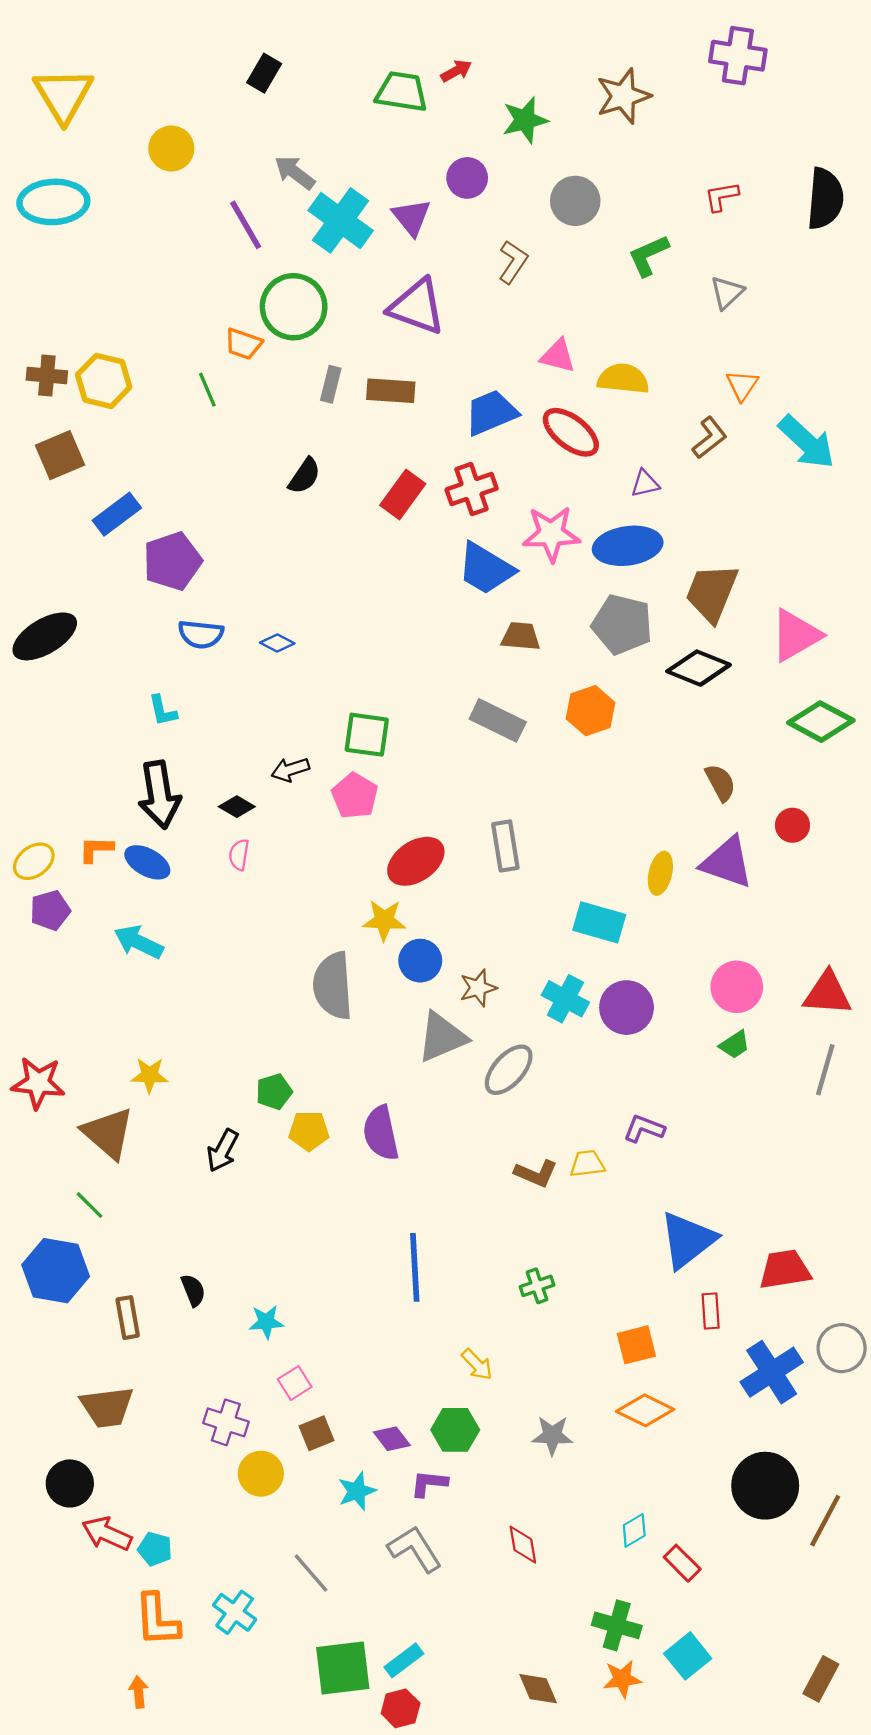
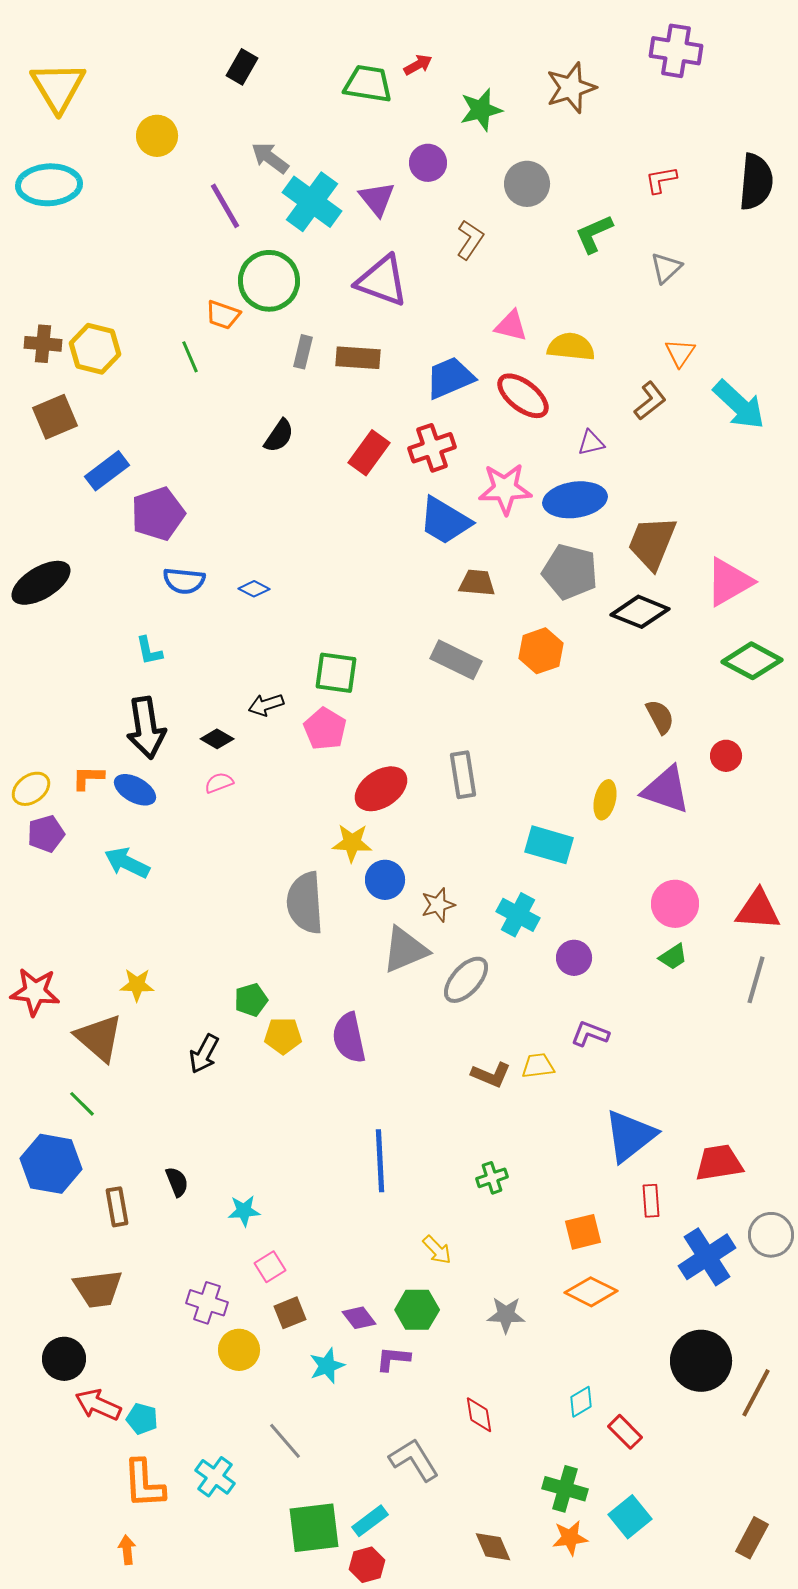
pink semicircle: (239, 855) -> (219, 783), turned 60
purple circle: (627, 1008) -> (574, 958), moved, size x0.7
gray L-shape: (415, 1549) -> (414, 1460), moved

